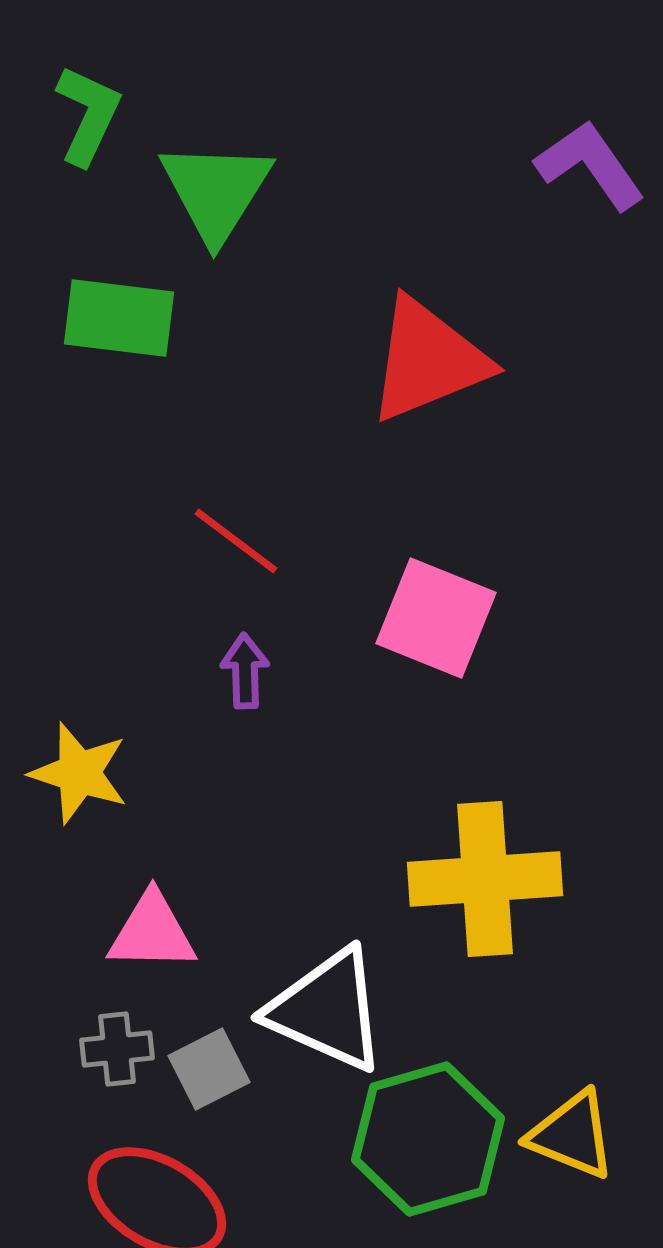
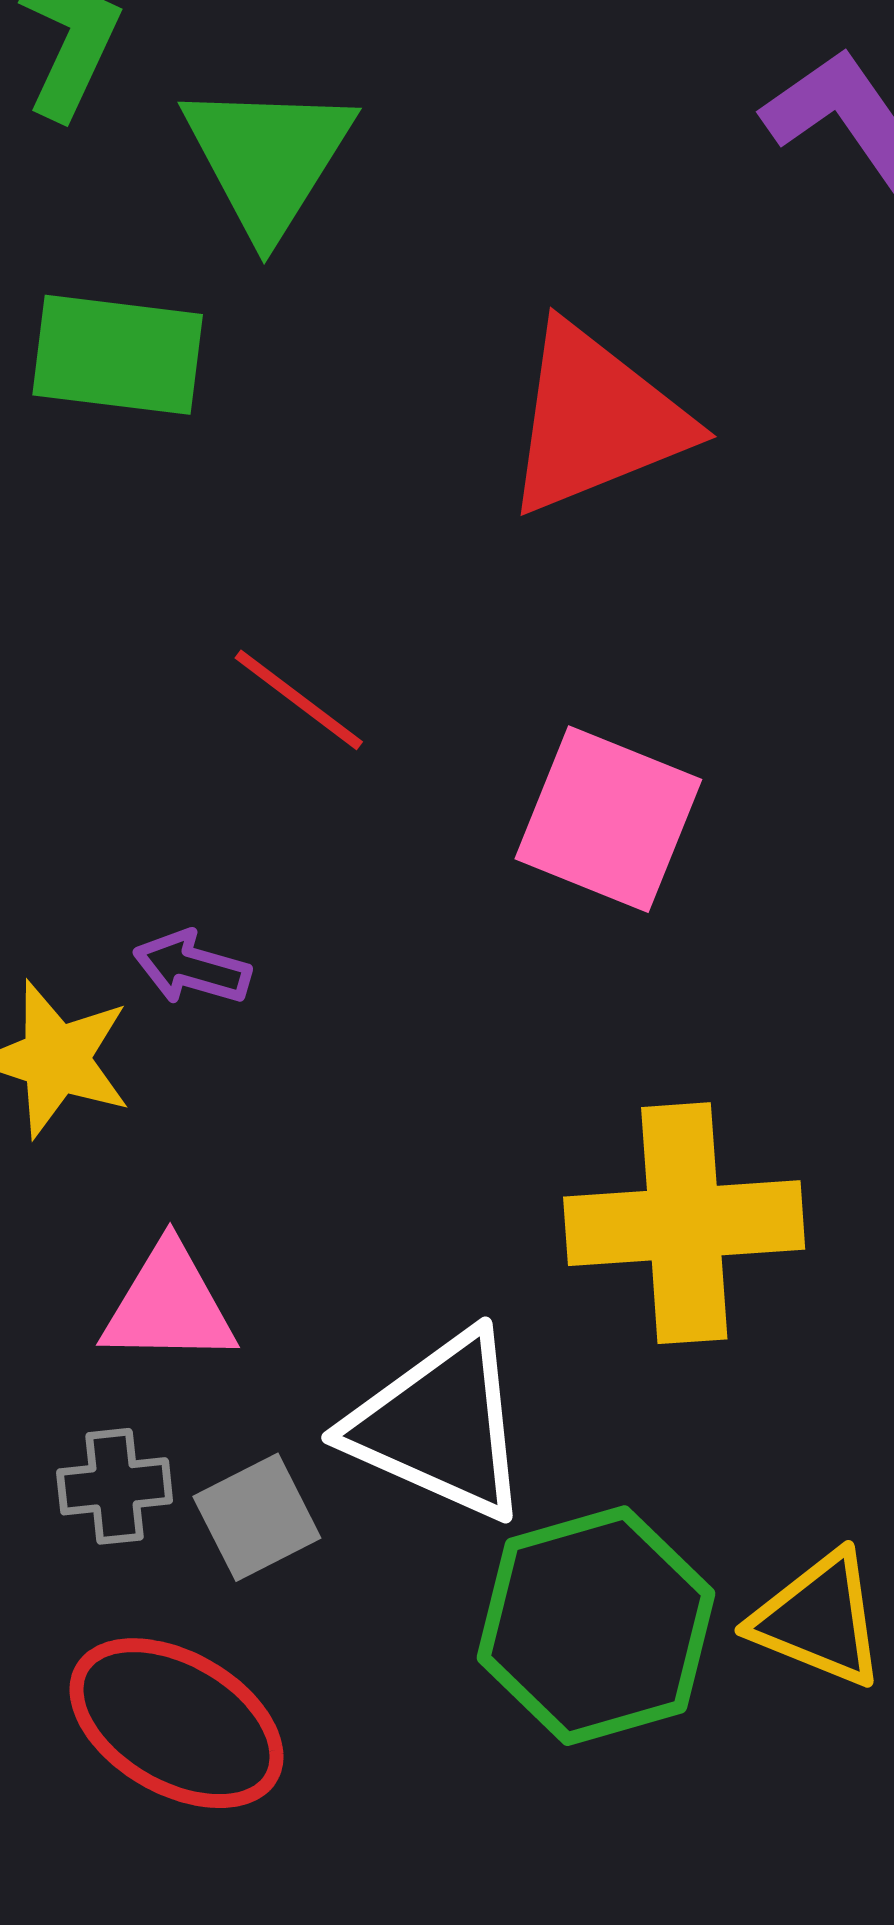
purple arrow: (245, 671) -> (192, 968), moved, turned -72

